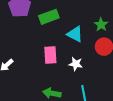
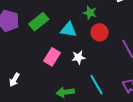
pink rectangle: (50, 55) -> (52, 57), turned 54

